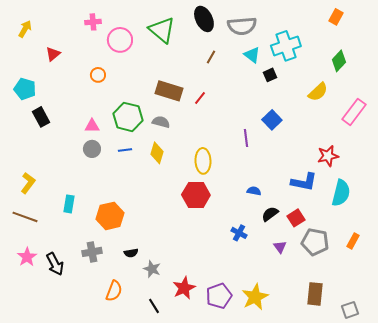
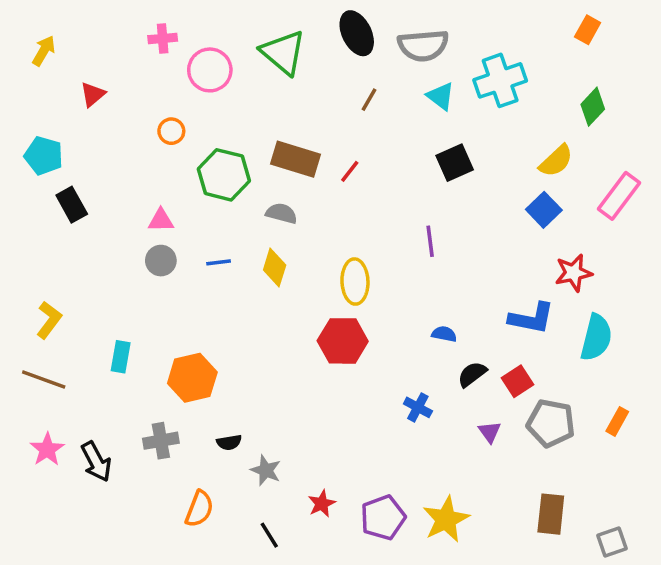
black square: (270, 75) -> (455, 163), moved, size x1.5
green hexagon: (128, 117) -> (224, 175), moved
blue square: (272, 120) -> (544, 210), moved
red star: (184, 288) -> (322, 504), size x0.7

